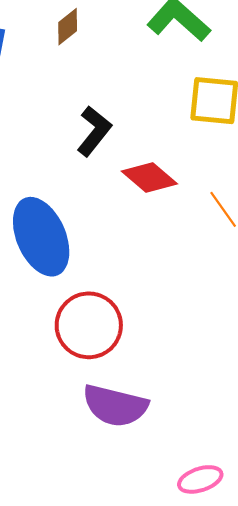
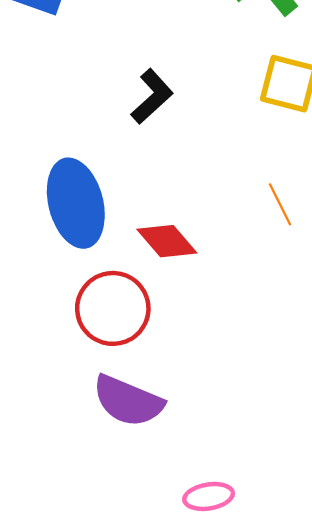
red diamond: (149, 177) -> (167, 241), moved

